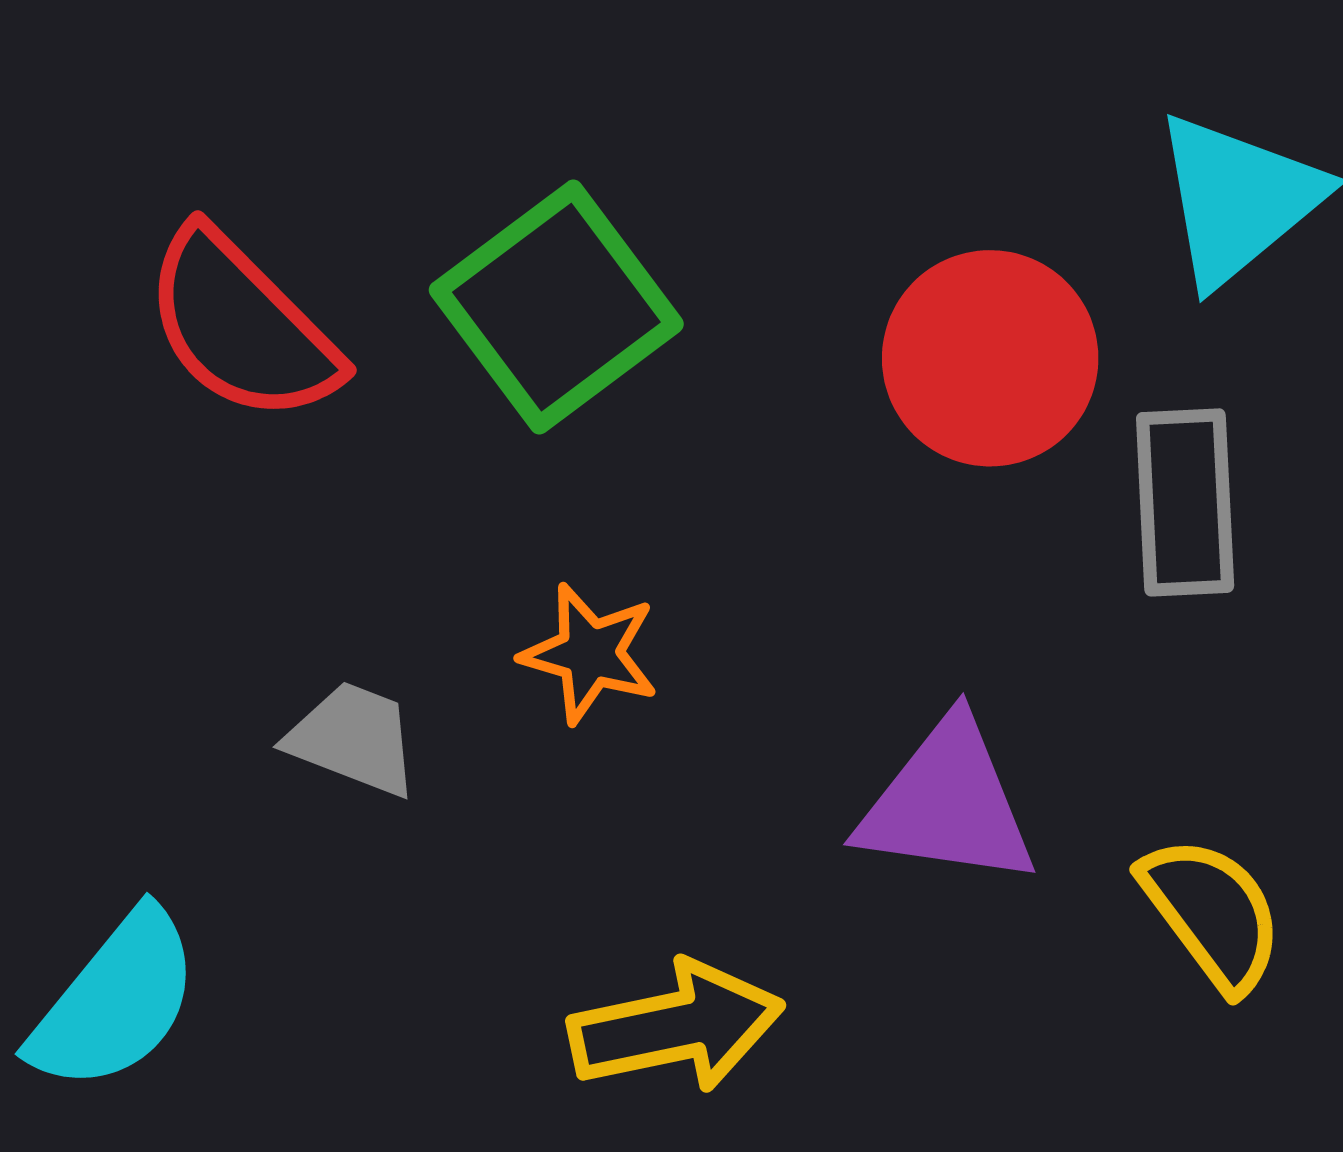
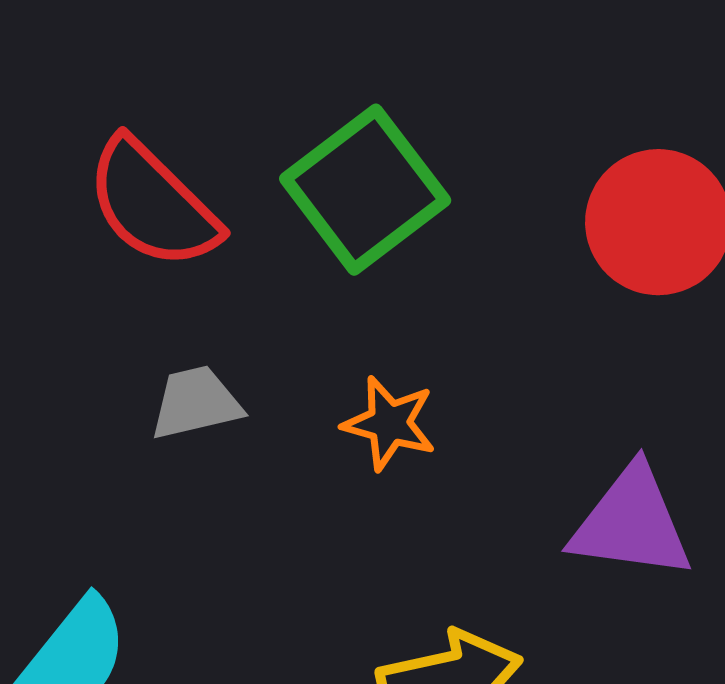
gray trapezoid: (353, 739) -> (196, 403), moved, turned -34

